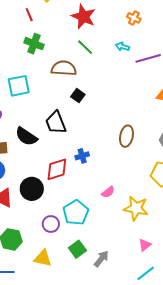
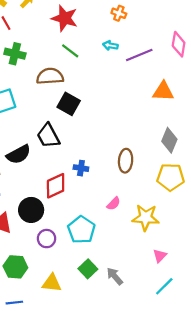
black square: (78, 96) -> (69, 104), size x1.5
black semicircle: (26, 136) -> (19, 154), turned -55
brown ellipse: (126, 136) -> (126, 161), moved
blue cross: (82, 156) -> (81, 168), turned 32
purple circle: (51, 224) -> (47, 239), moved
gray arrow: (101, 259) -> (115, 276), turned -72

